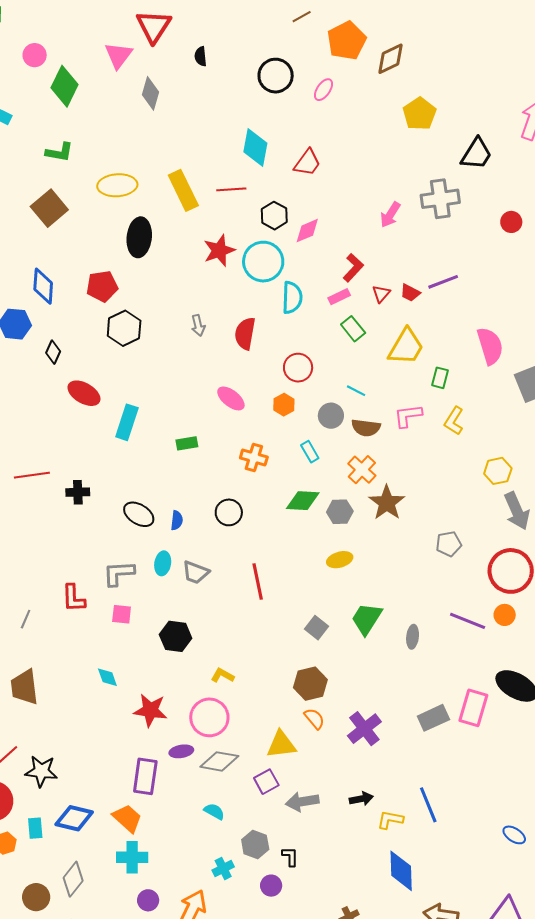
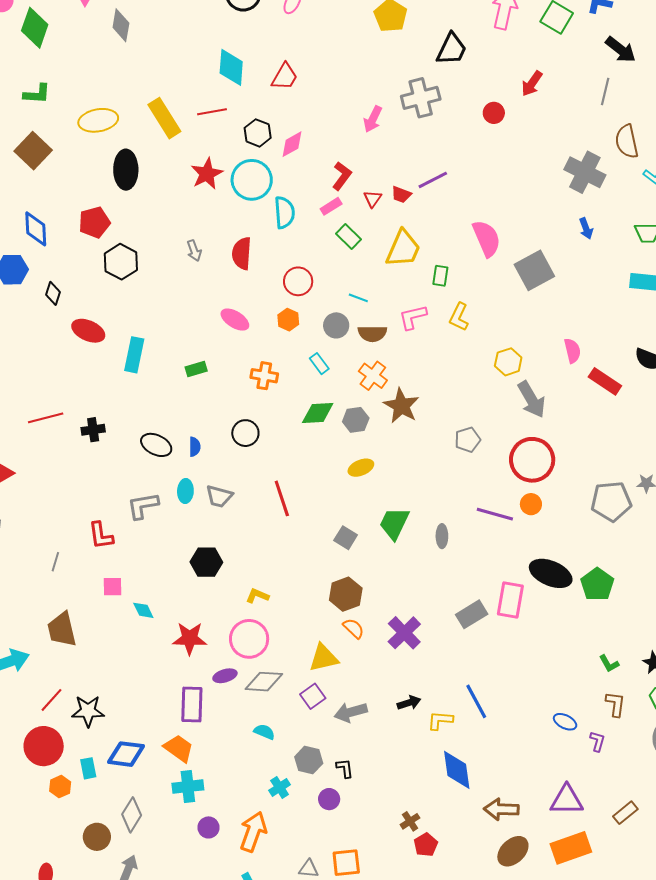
pink square: (122, 614) -> (112, 587), moved

